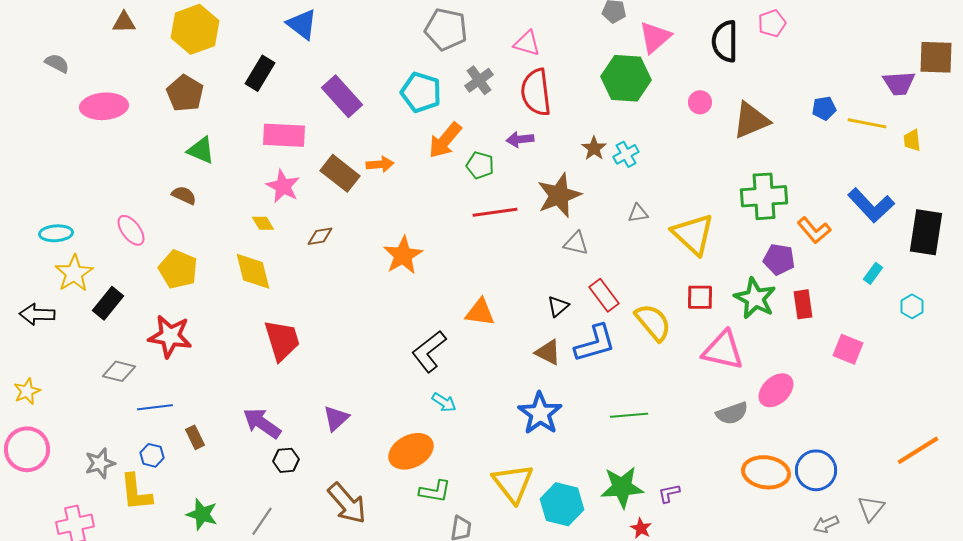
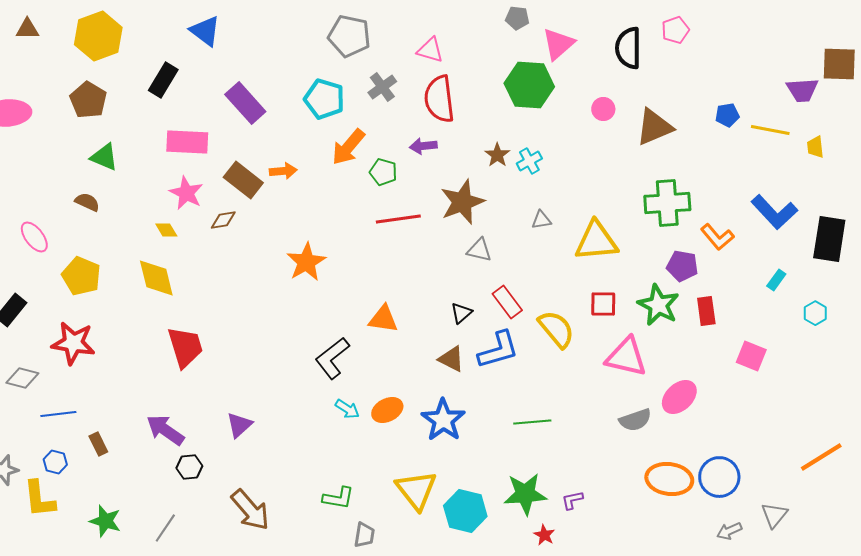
yellow triangle: (693, 234) -> (596, 241), turned -48
brown diamond: (320, 236) -> (223, 220), moved
orange ellipse: (411, 451) -> (387, 410), moved, size x0.7

